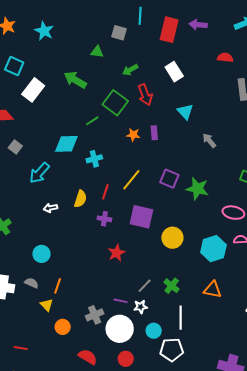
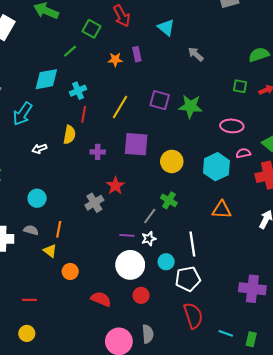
green square: (115, 103) -> (91, 29), size x0.7
red line: (105, 192) -> (84, 114), moved
green cross: (172, 286) -> (169, 200), moved
gray cross: (95, 315) -> (94, 203), moved

